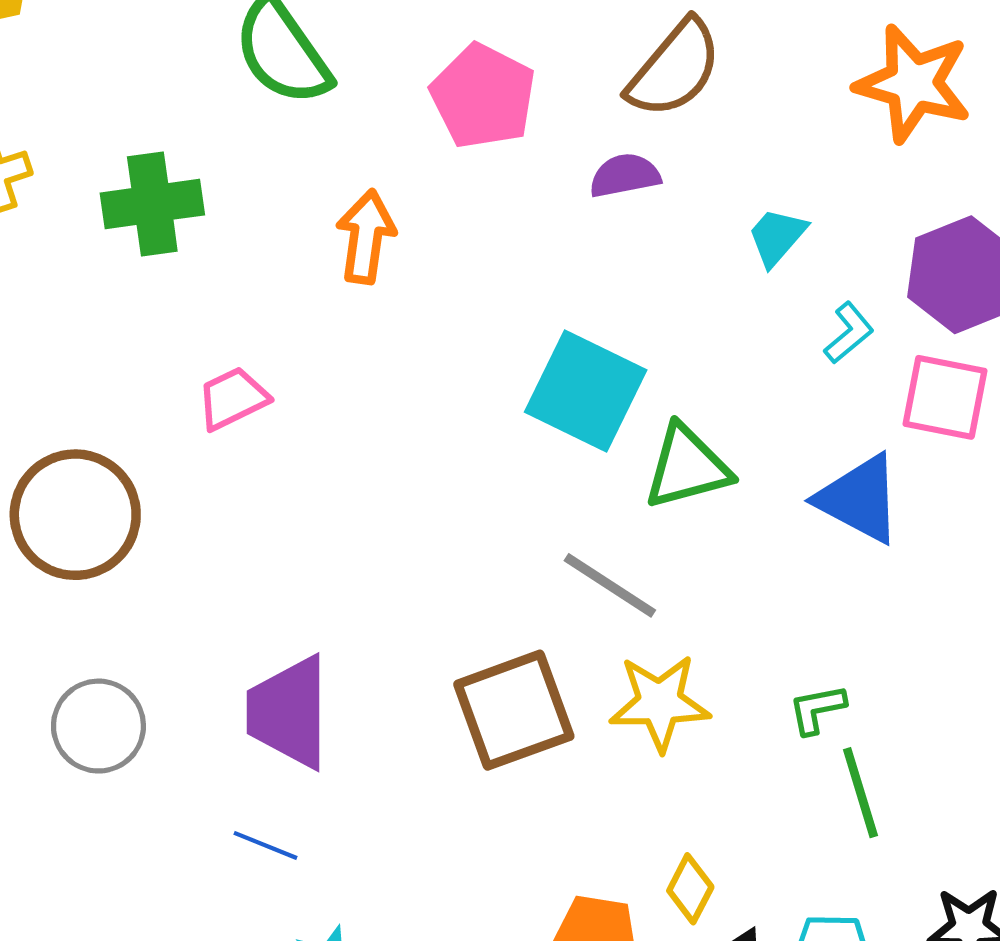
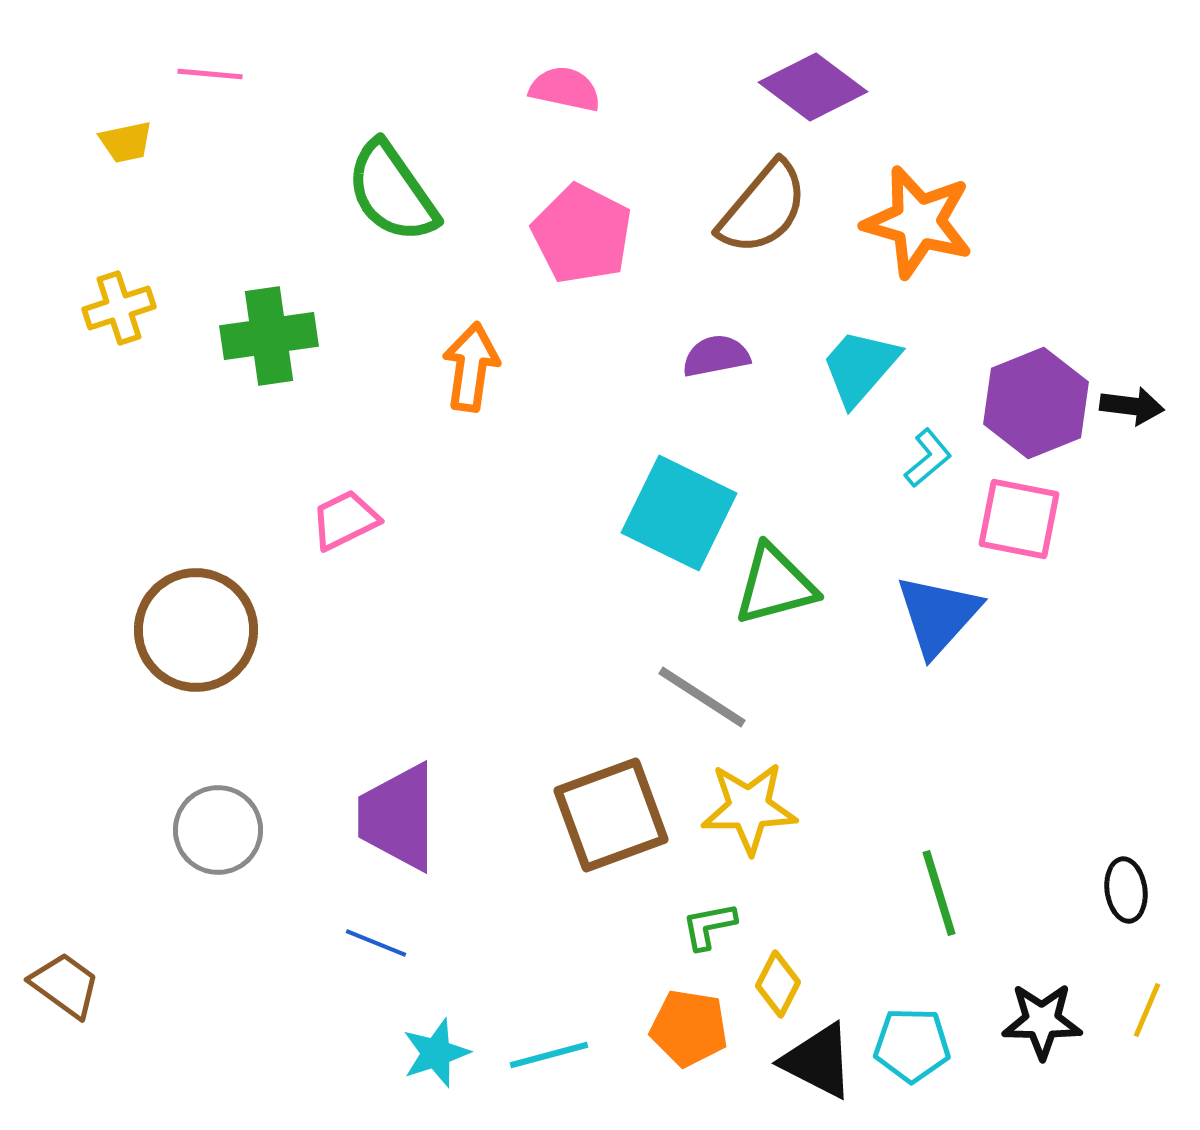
orange star: (913, 83) -> (918, 222), moved
purple semicircle: (625, 175) -> (716, 356), moved
cyan trapezoid: (777, 237) -> (860, 367), size x1.4
blue triangle: (859, 499) -> (938, 615), turned 44
green L-shape: (817, 709) -> (709, 926), moved

